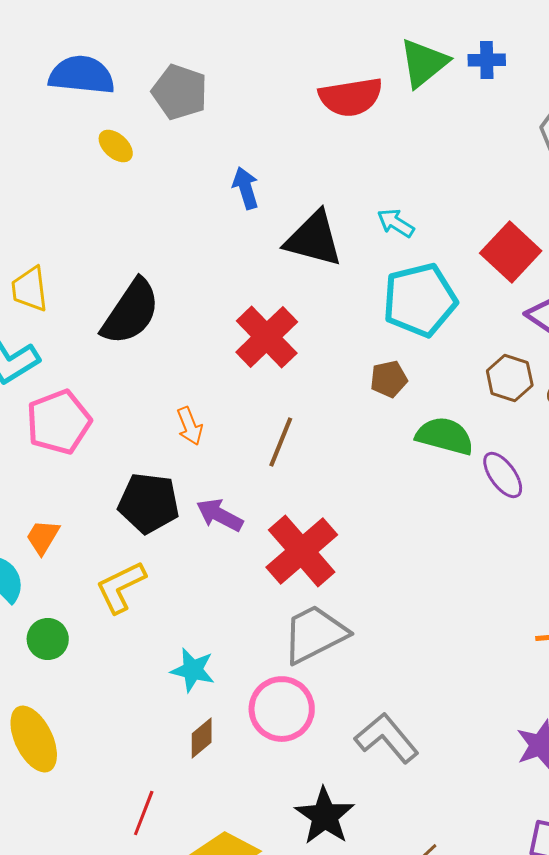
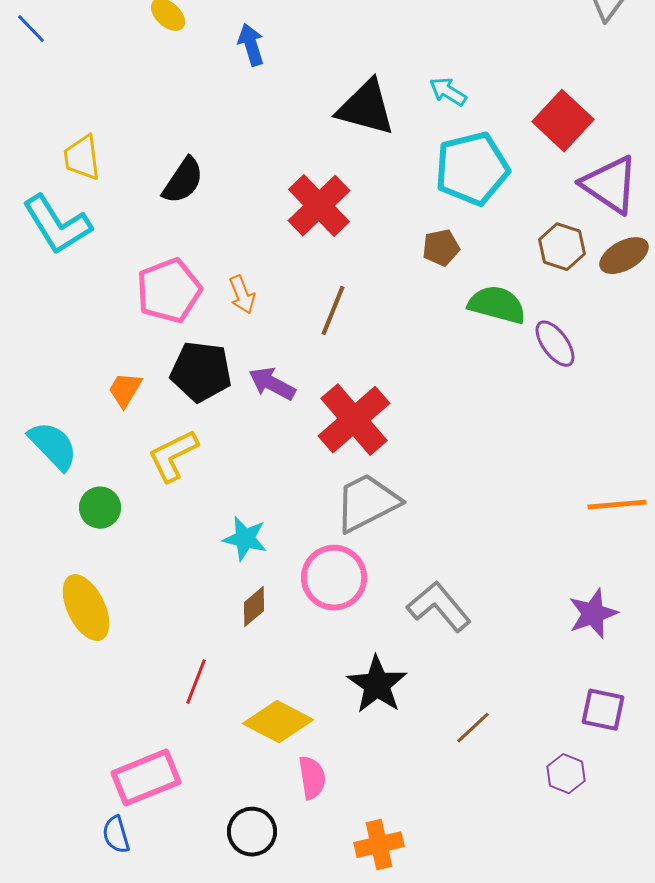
blue arrow: (246, 188) -> (251, 45), moved
black semicircle: (131, 312) -> (183, 181), size x0.7
pink pentagon: (59, 422) -> (169, 291), moved
orange trapezoid: (43, 537) -> (125, 390), moved

